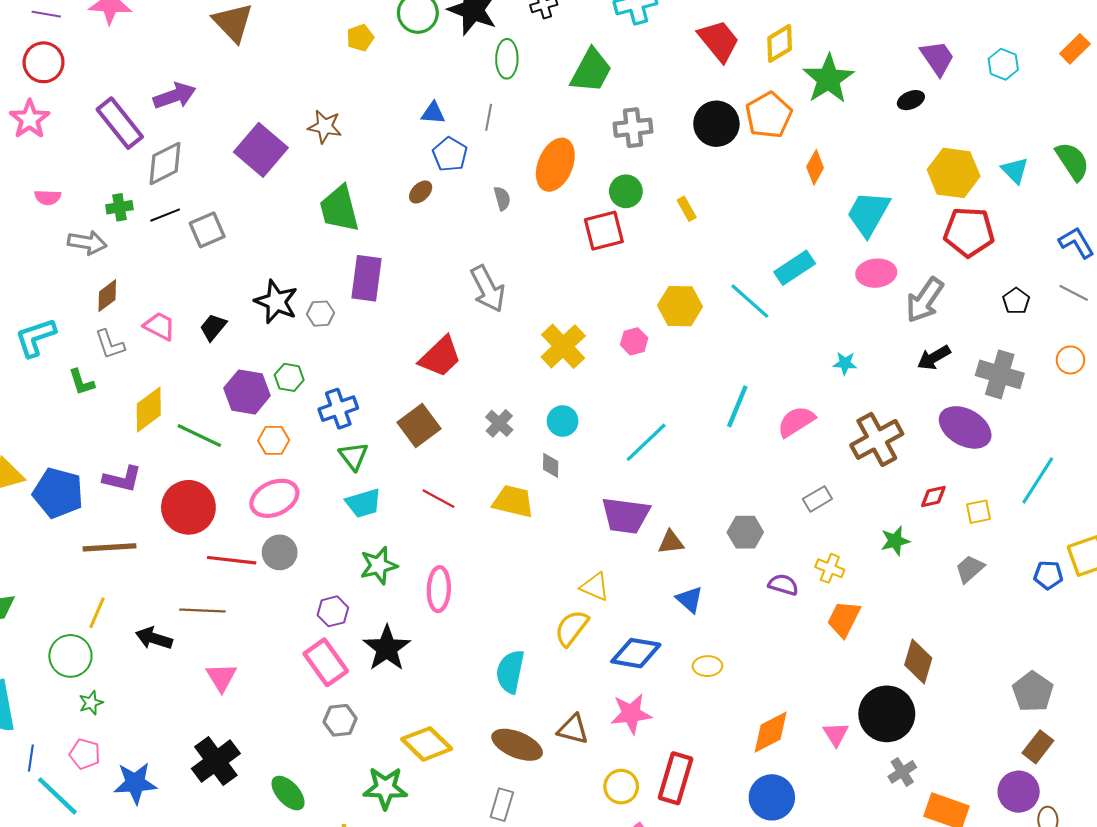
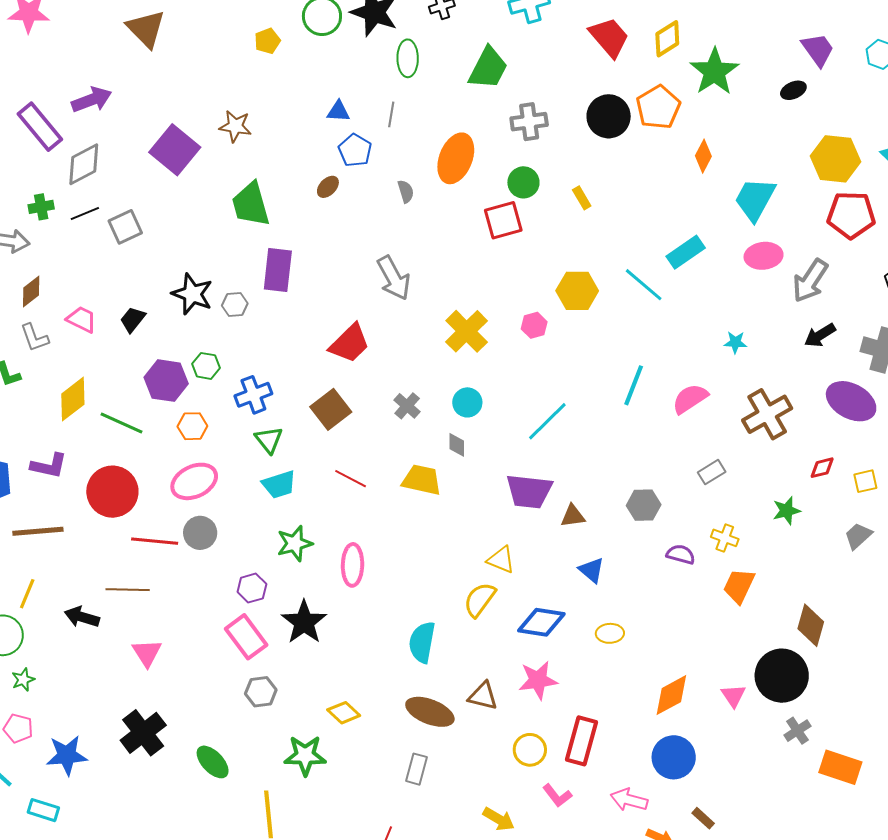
yellow diamond: (427, 744) -> (344, 713), size x0.7

